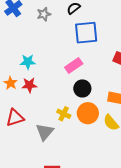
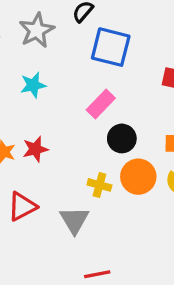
gray star: (44, 14) -> (37, 30), size x1.5
blue square: (86, 33) -> (111, 47), turned 30
cyan star: (28, 62) -> (33, 85), moved

